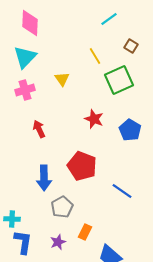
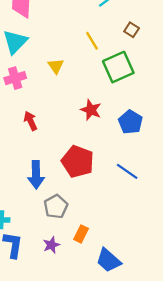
blue line: (122, 191) -> (127, 171), moved

